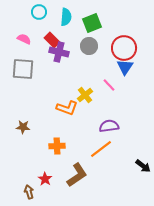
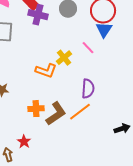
purple semicircle: (109, 126) -> (88, 89), turned 102
black arrow: (143, 166) -> (122, 129), turned -56
brown L-shape: (77, 175) -> (56, 114), moved

